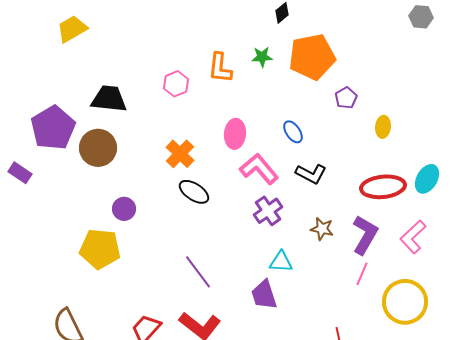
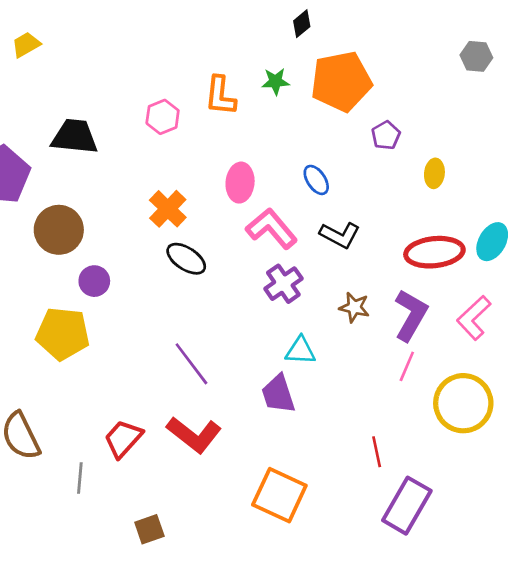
gray hexagon: (421, 17) -> (476, 56), moved
yellow trapezoid: (72, 29) -> (26, 45), size x0.7
brown circle: (98, 148) -> (59, 230), moved

